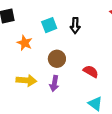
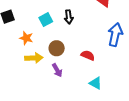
yellow arrow: (26, 80) -> (34, 58), moved
purple arrow: (54, 83) -> (57, 70), turned -32

